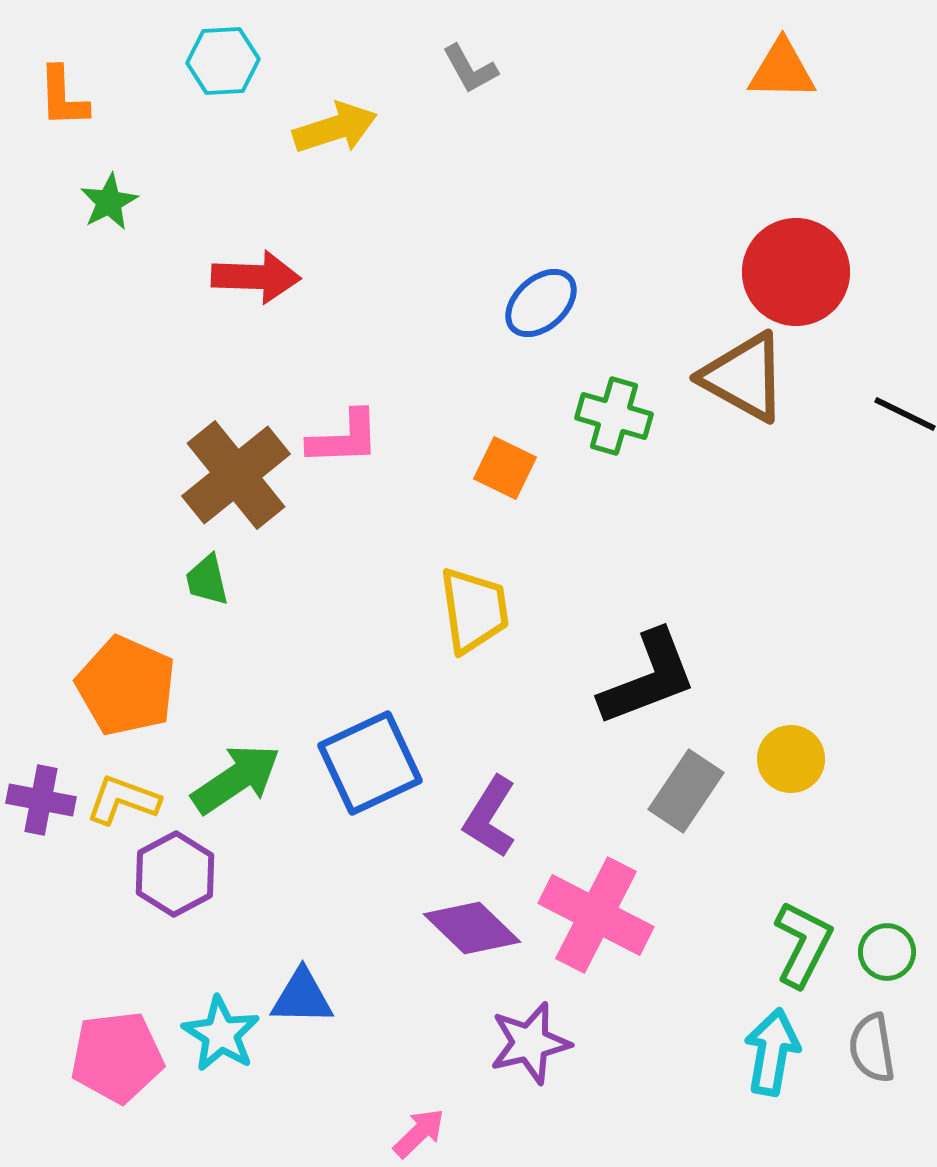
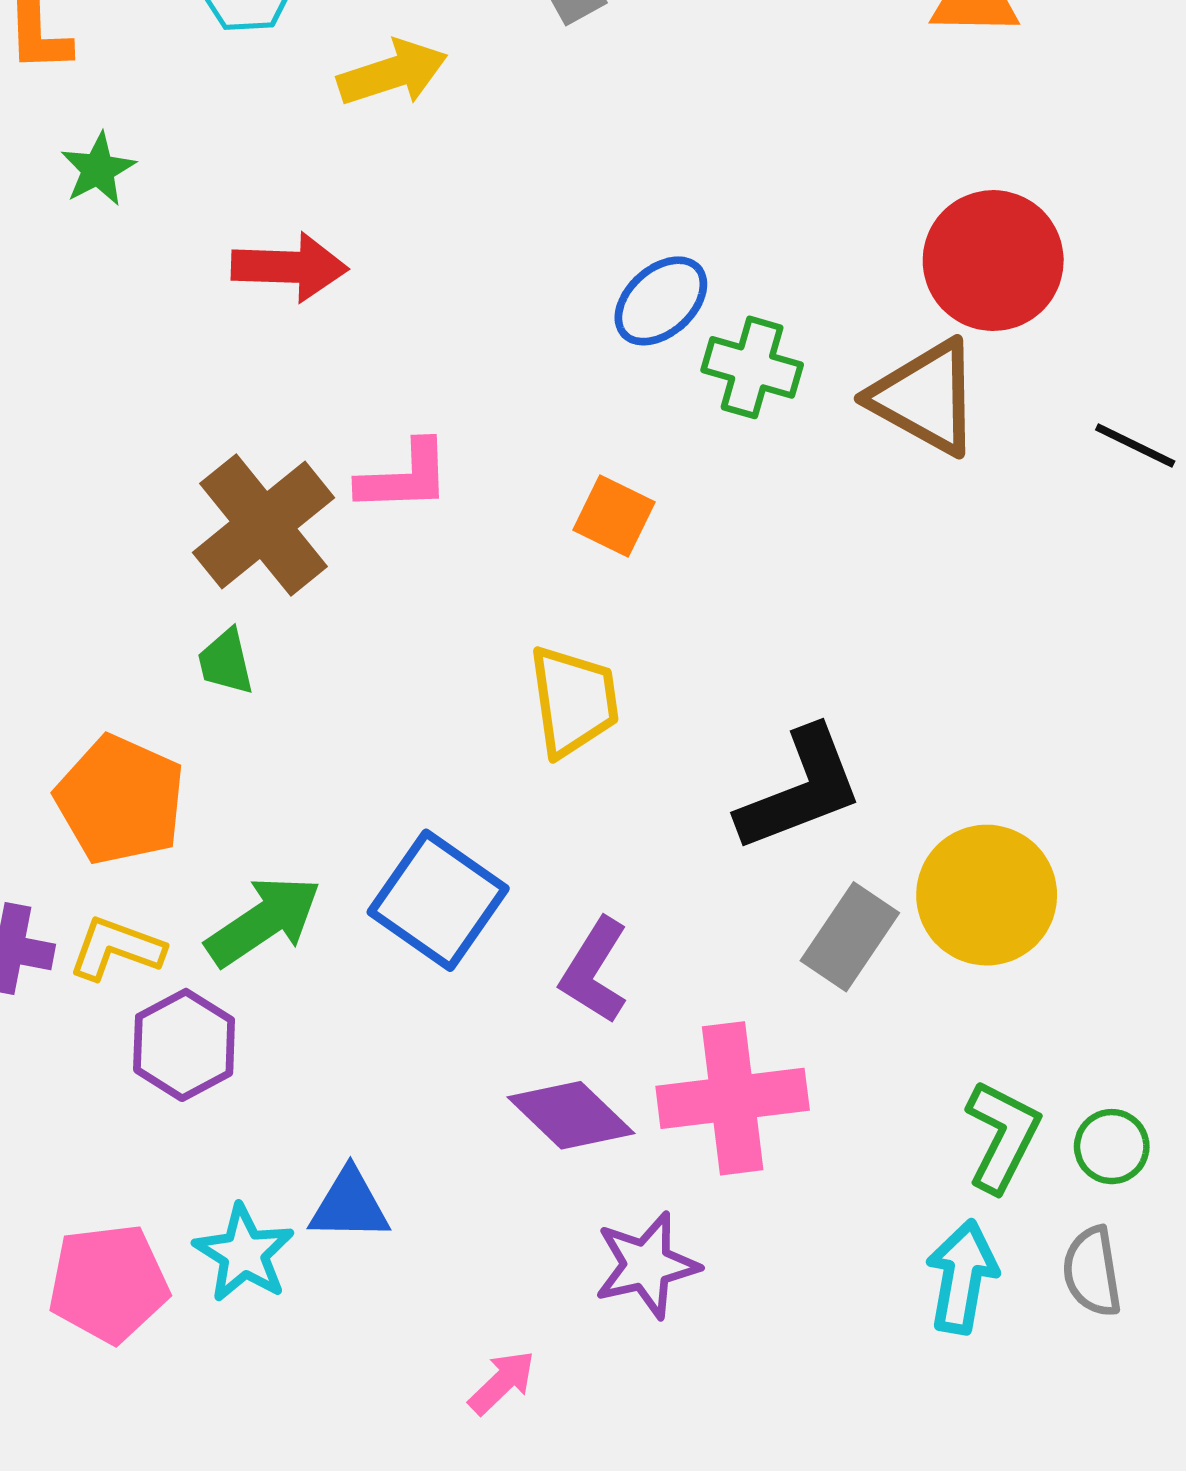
green cross: (614, 416) -> (752, 367), moved
yellow circle: (791, 759) -> (987, 895), size x1.6
blue square: (370, 763) -> (438, 900), turned -30
pink cross: (596, 915) -> (733, 1098), turned -34

